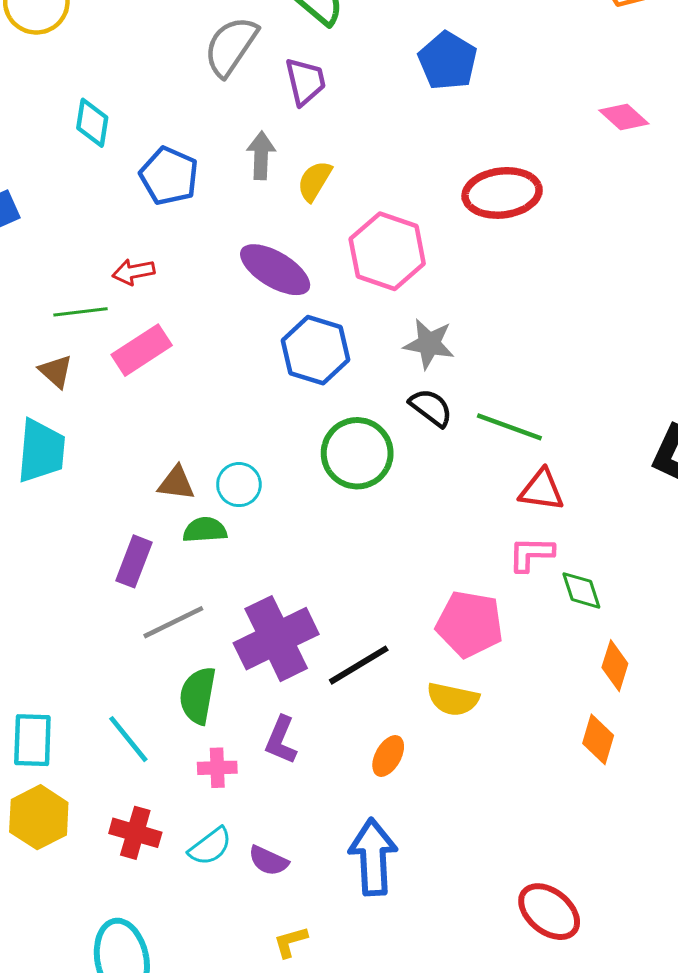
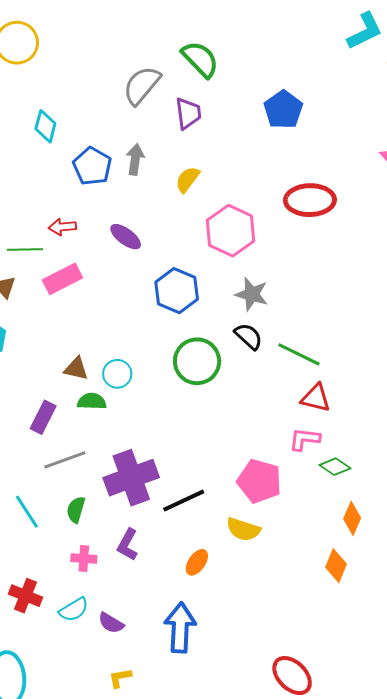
gray arrow: (261, 155) -> (135, 159), moved
purple ellipse: (275, 270) -> (126, 237), moved, size x0.7
green diamond: (581, 590) -> (335, 467), turned -44
green semicircle: (198, 695) -> (76, 510), size x0.7
cyan line: (128, 739) -> (27, 512), moved

